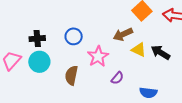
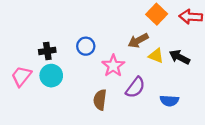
brown semicircle: (71, 75) -> (100, 100), moved
purple semicircle: (117, 78) -> (135, 87), size x1.5

